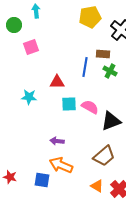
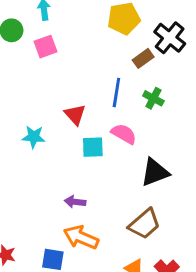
pink square: (31, 47) -> (45, 47), moved
brown rectangle: (103, 54) -> (143, 58), moved, turned -40
red triangle: (57, 82) -> (75, 115), turned 49
pink semicircle: (90, 107) -> (124, 134), moved

